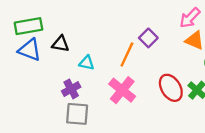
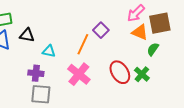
purple cross: (71, 89) -> (36, 73), turned 35

